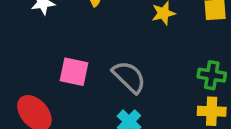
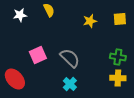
pink square: (74, 72) -> (38, 55), turned -36

